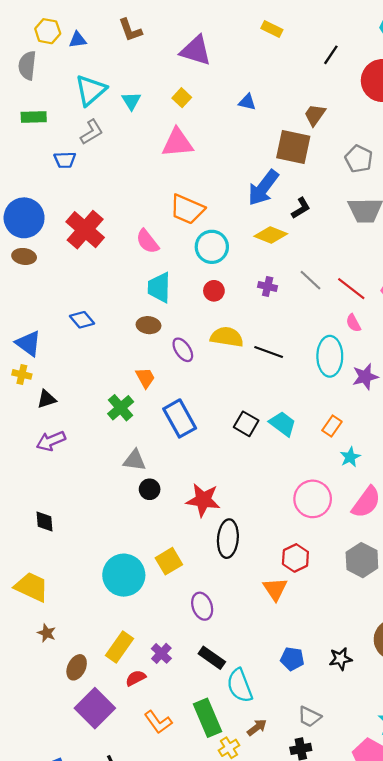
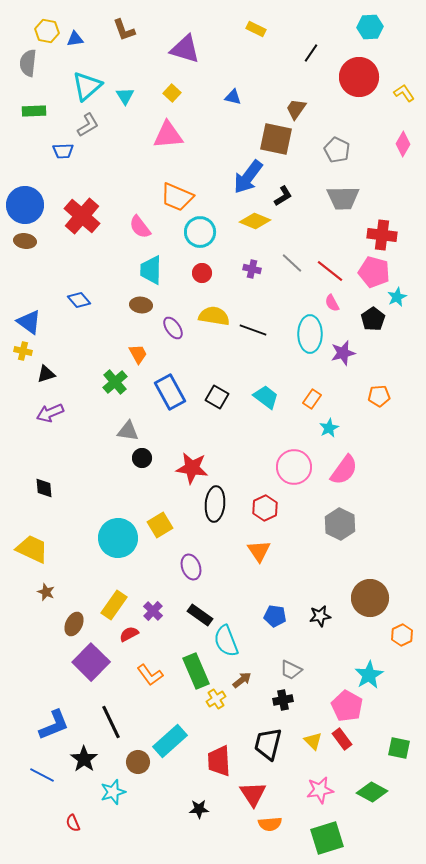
black square: (246, 424) -> (217, 397), moved
red hexagon: (295, 558) -> (265, 508), moved

